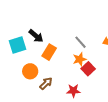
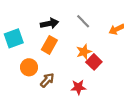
black arrow: (36, 36) -> (49, 23), moved, turned -49
gray line: (81, 42) -> (83, 21), moved

